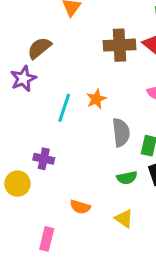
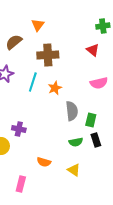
brown cross: (120, 45) -> (48, 55), moved
brown semicircle: (39, 48) -> (14, 42), moved
cyan line: (64, 108) -> (33, 82), moved

